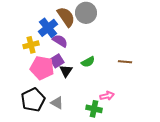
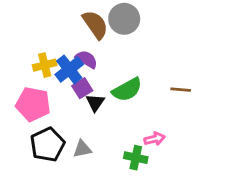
blue cross: (48, 28) -> (69, 69), moved
green semicircle: (88, 62) -> (127, 90), size x1.5
pink pentagon: (42, 68) -> (33, 104), moved
gray triangle: (57, 103) -> (82, 149), turned -40

